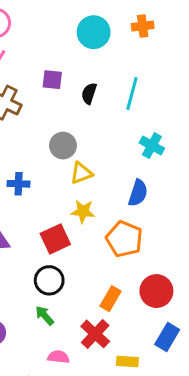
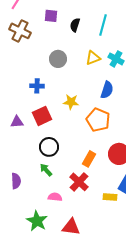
yellow triangle: (81, 173) -> (93, 58), moved
blue cross: (19, 184) -> (37, 86), moved
red square: (55, 239) -> (42, 116), moved
yellow rectangle: (127, 362) -> (110, 197), moved

